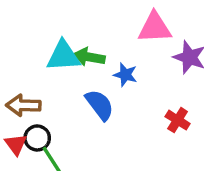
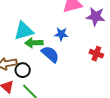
green arrow: (89, 57) -> (34, 43), moved
black circle: (37, 138) -> (23, 70), moved

